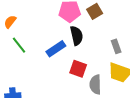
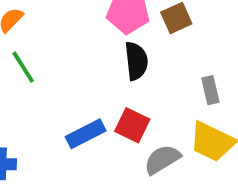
blue rectangle: (56, 49) -> (86, 134), moved
gray semicircle: (95, 85) -> (162, 159), turned 54

